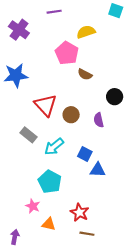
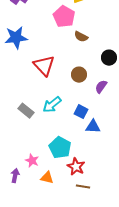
brown circle: (71, 115) -> (79, 75), moved
purple semicircle: (99, 120) -> (101, 87), moved, turned 48
gray rectangle: (29, 135) -> (26, 111), moved
cyan pentagon: (50, 182) -> (60, 148), moved
purple arrow: (15, 237) -> (15, 176), moved

